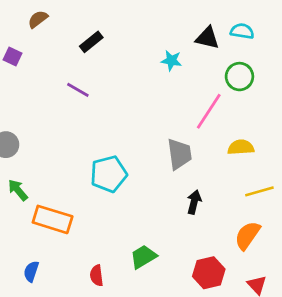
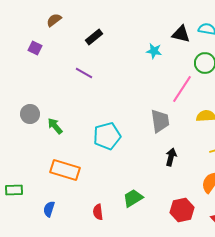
green arrow: (18, 190) -> (55, 126), moved

